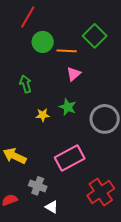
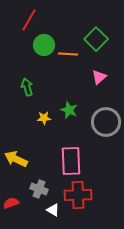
pink triangle: (74, 74) -> (99, 77), moved
pink rectangle: (70, 158) -> (71, 161), turned -64
red cross: (101, 192) -> (78, 195), moved, turned 32

